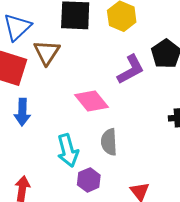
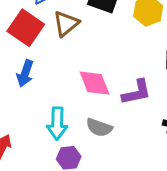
purple L-shape: (131, 70) -> (137, 92), moved
gray semicircle: (109, 142) -> (99, 127), turned -84

